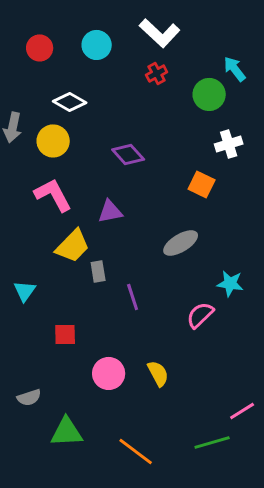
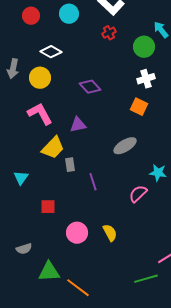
white cross: (229, 144) -> (146, 79), moved
orange line: (136, 451) -> (78, 288), moved

